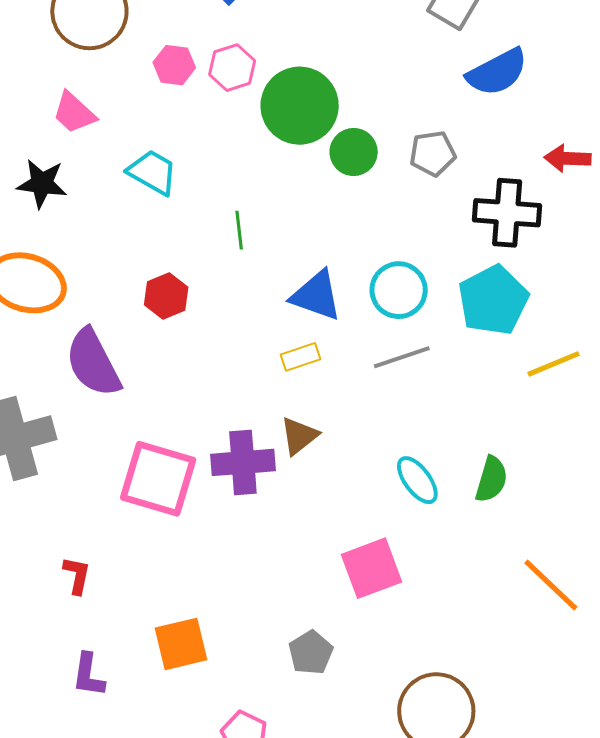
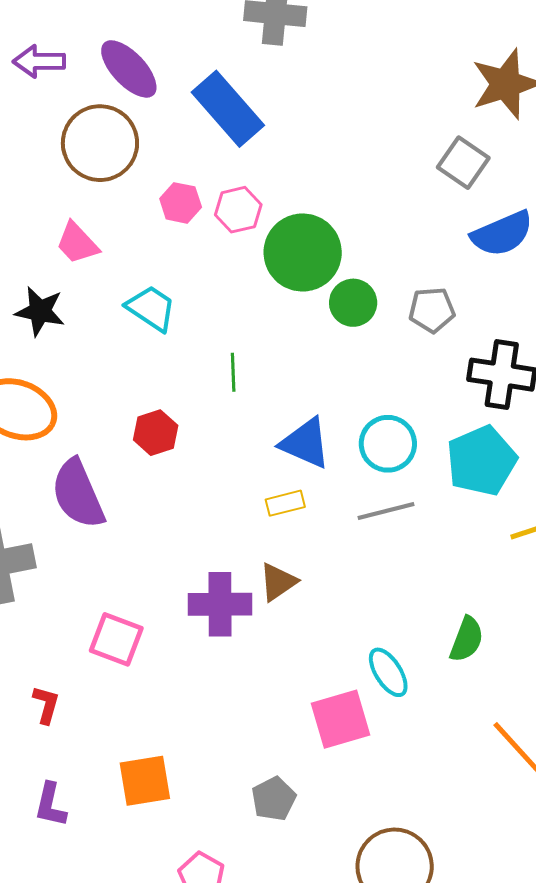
pink square: (158, 479) -> (116, 639), moved, size x0.7
cyan ellipse: (417, 480) -> (388, 672), moved

